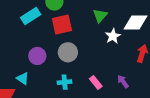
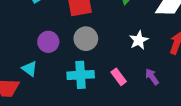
white star: (113, 36) -> (139, 40), moved
cyan cross: (65, 82) -> (81, 75), size x1.5

